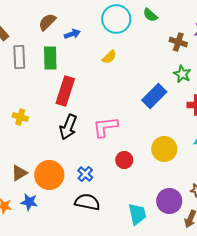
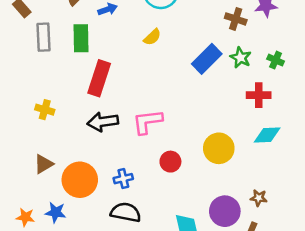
blue rectangle: (154, 96) -> (207, 59), moved
black arrow: (68, 127) -> (103, 122), turned 60
brown triangle: (19, 173) -> (44, 164), moved
blue cross: (85, 174) -> (123, 179), turned 35

